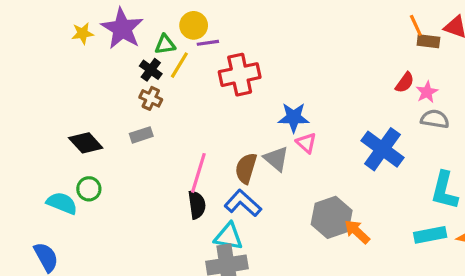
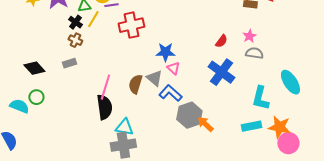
red semicircle: (405, 83) -> (221, 41), moved
blue L-shape: (243, 203) -> (170, 93), moved
black semicircle: (197, 205) -> (104, 107), size x1.4

